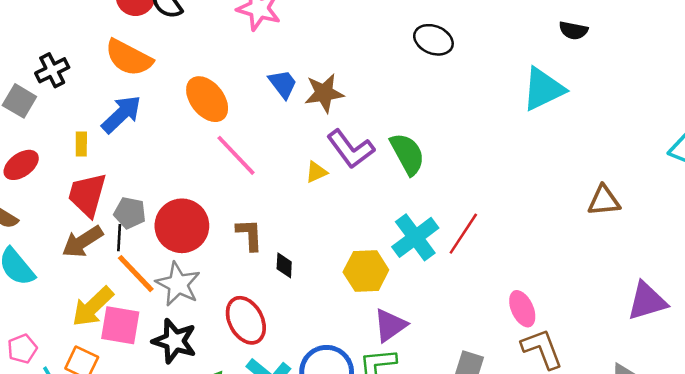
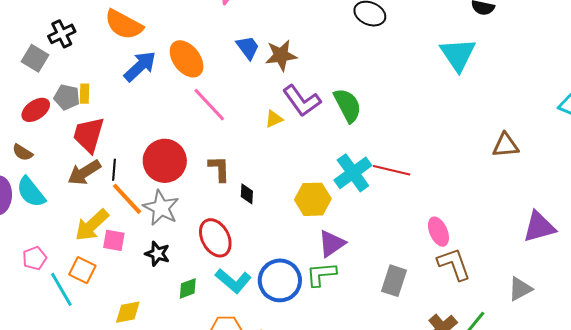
cyan triangle: (543, 89) -> (458, 55), turned -39
blue arrow: (121, 114) -> (140, 66), moved
gray pentagon: (130, 213) -> (67, 97), moved
red line: (463, 234) -> (392, 170), turned 69
pink square: (120, 325) -> (114, 240), size x0.7
black star: (174, 341) -> (157, 254), size x0.7

